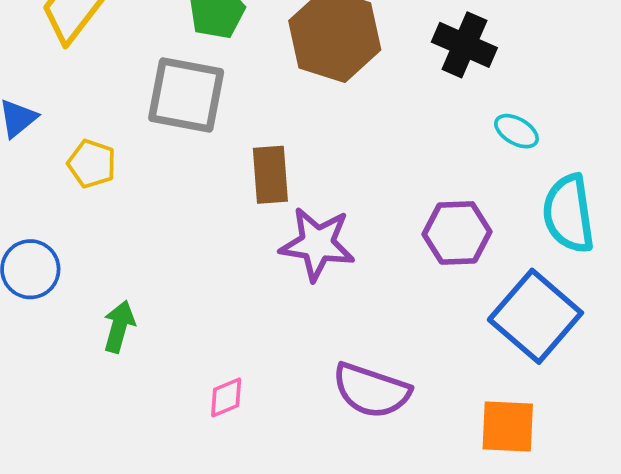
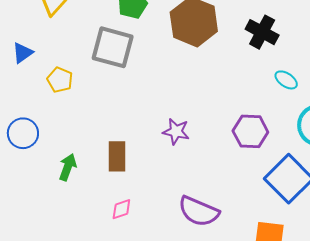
brown rectangle: (270, 175) -> (117, 156), moved
purple star: (317, 244) -> (176, 132), size x0.7

